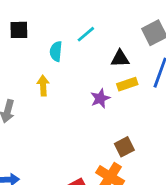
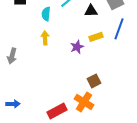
black triangle: (120, 58) -> (91, 11), moved
yellow arrow: (43, 86) -> (45, 38), moved

